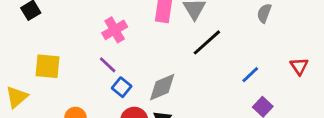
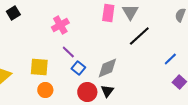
pink cross: (115, 30) -> (60, 25), moved
yellow square: (48, 66) -> (39, 67), moved

